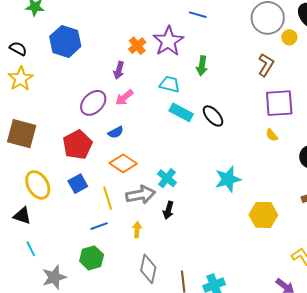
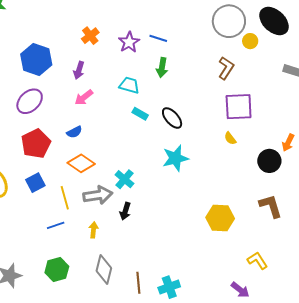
blue line: (198, 15) -> (158, 38), moved
blue hexagon: (65, 41) -> (36, 60), moved
purple star: (168, 41) -> (129, 42), size x0.7
orange cross: (137, 46) -> (90, 36), moved
purple ellipse: (93, 103) -> (30, 101), moved
cyan rectangle: (181, 112) -> (140, 114), size x0.7
cyan star: (228, 179) -> (175, 158), moved
green hexagon: (92, 258) -> (57, 269), moved

